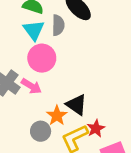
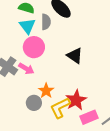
black triangle: (76, 105) -> (75, 56), moved
red star: (96, 128) -> (76, 100), size x1.5

